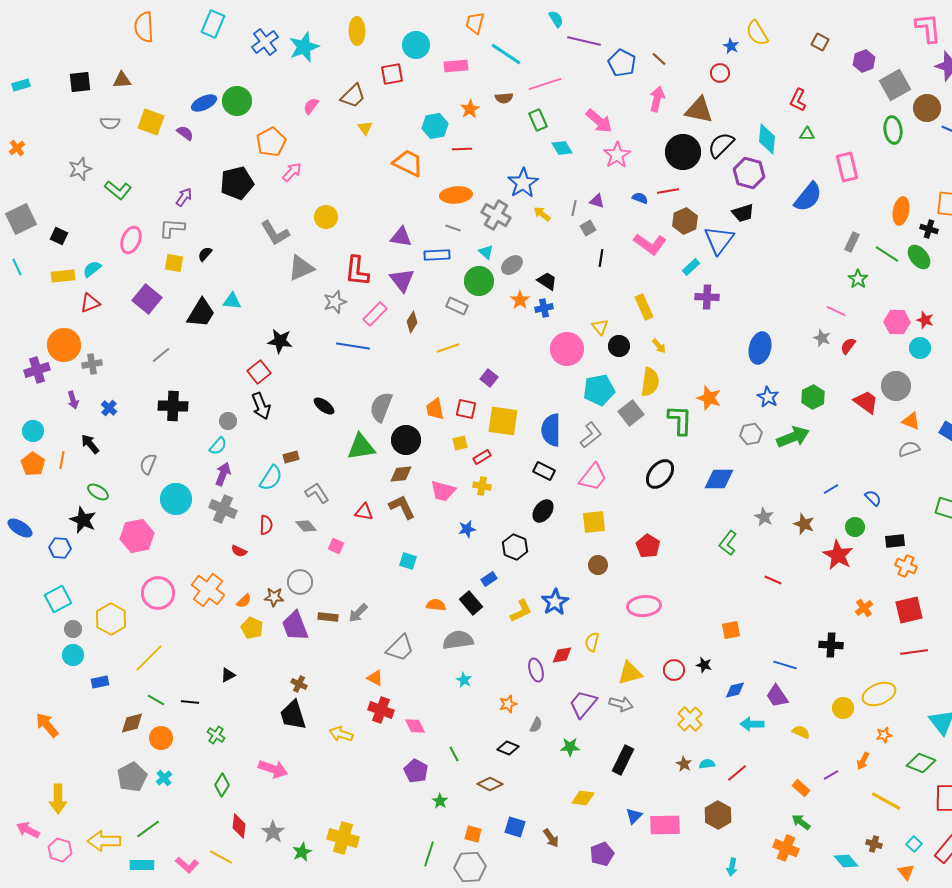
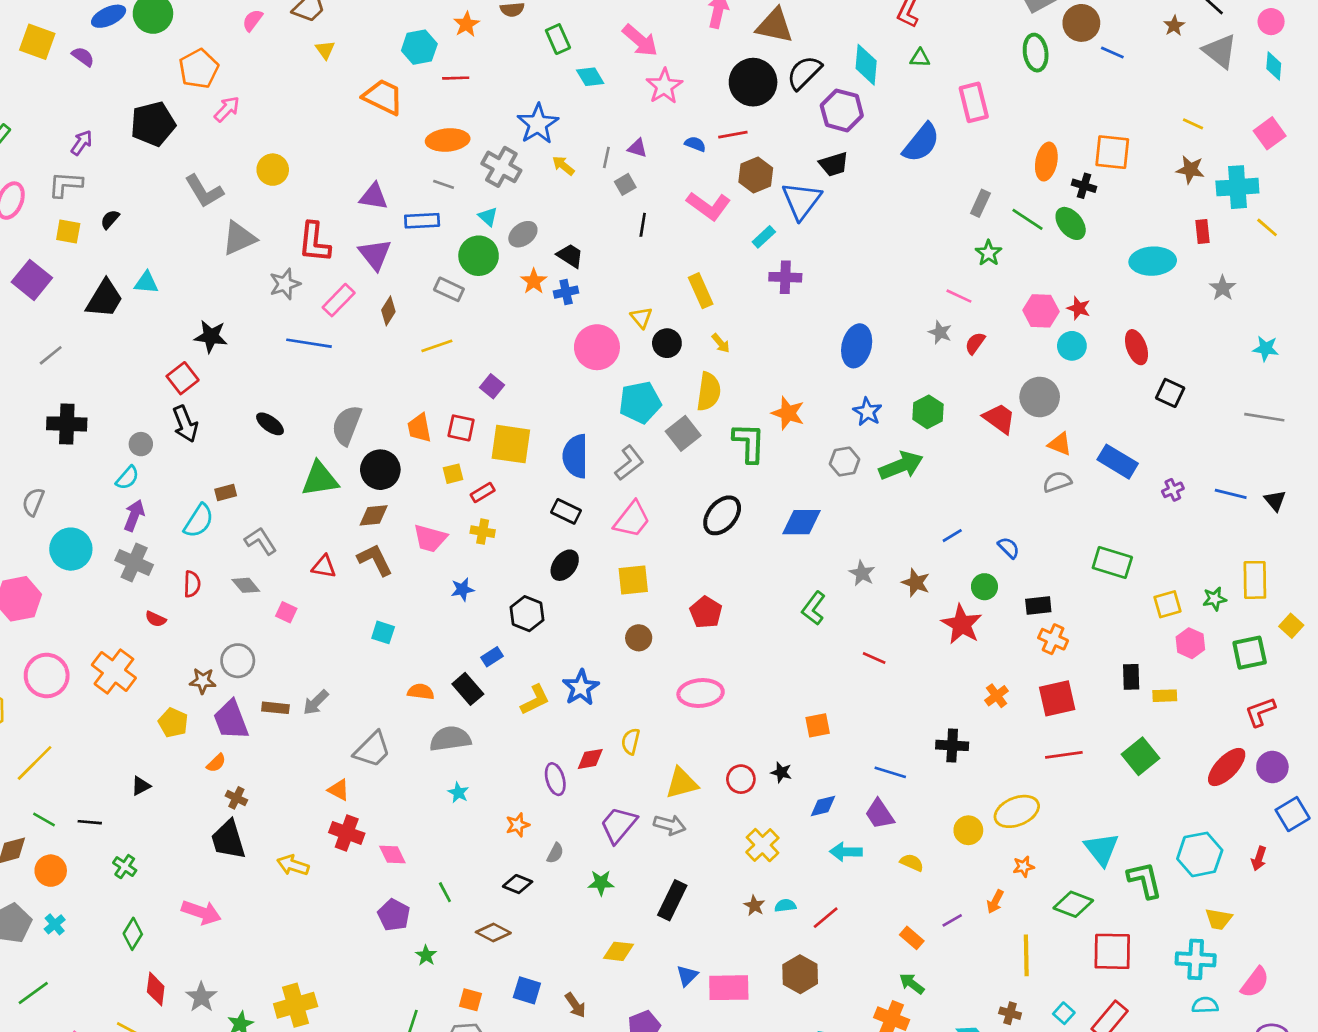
orange semicircle: (244, 601) -> (216, 763), moved
yellow line: (886, 801) -> (1026, 955), turned 60
yellow cross: (343, 838) -> (296, 1005), turned -32

